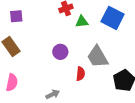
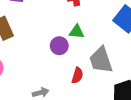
green triangle: (82, 22) -> (77, 32), moved

